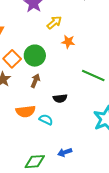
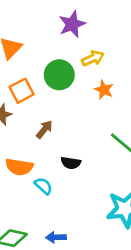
green circle: (35, 56) -> (59, 75), moved

